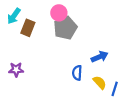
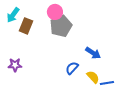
blue arrow: (100, 57) -> (93, 53), turned 56
blue semicircle: (77, 73) -> (72, 68), turned 40
blue line: (115, 89) -> (107, 83), turned 64

